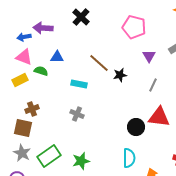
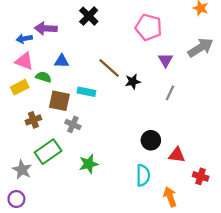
gray cross: (77, 114) -> (73, 124), moved
red triangle: (159, 117) -> (177, 155), moved, size x0.7
brown square: (23, 128) -> (59, 101), moved
green rectangle: (49, 156) -> (48, 152), moved
green star: (81, 161) -> (89, 164), moved

